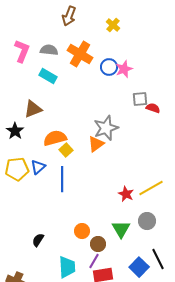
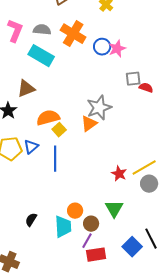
cyan rectangle: (48, 76) -> (41, 56), size x1.4
gray circle: (147, 221) -> (149, 184), moved
cyan trapezoid: (67, 267) -> (63, 227), moved

